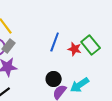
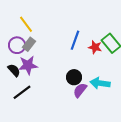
cyan arrow: (80, 85) -> (100, 83), turned 42

